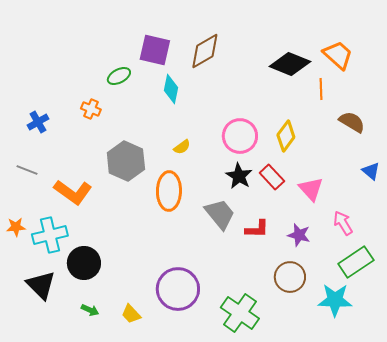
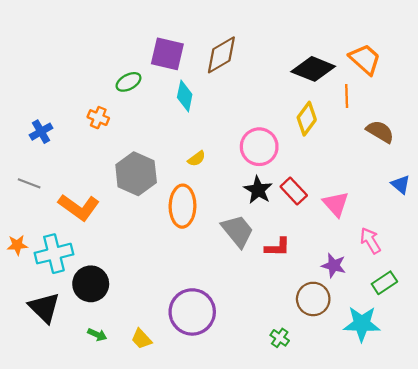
yellow diamond: (286, 136) -> (307, 119), moved
purple star: (299, 235) -> (334, 265), moved
green rectangle: (356, 262) -> (384, 283), size x0.7
green cross: (240, 313) -> (280, 338), moved, size x0.5

